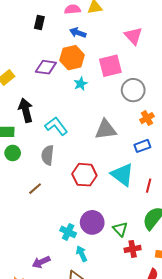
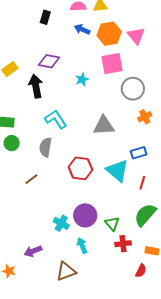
orange hexagon: (72, 58) -> (109, 34), moved
black arrow: (26, 110) -> (36, 86), moved
blue rectangle: (142, 146) -> (139, 153), moved
cyan arrow: (82, 254) -> (82, 245), moved

